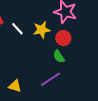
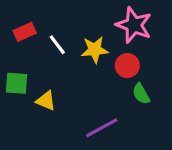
green semicircle: (59, 56) -> (141, 94), moved
yellow triangle: (15, 86) -> (46, 101), moved

